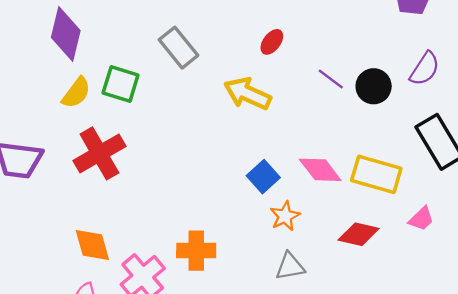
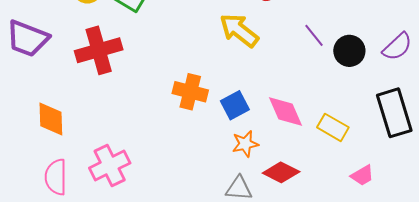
yellow rectangle: (376, 174) -> (333, 127), size x0.7
red diamond: (359, 234) -> (281, 172), moved
orange diamond: (92, 245) -> (51, 119), moved
orange cross: (196, 251) -> (190, 92), moved

